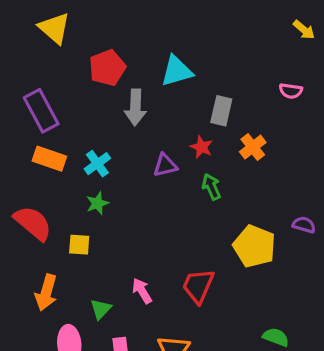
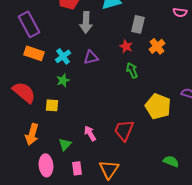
purple triangle: (165, 165) -> (91, 57), moved

